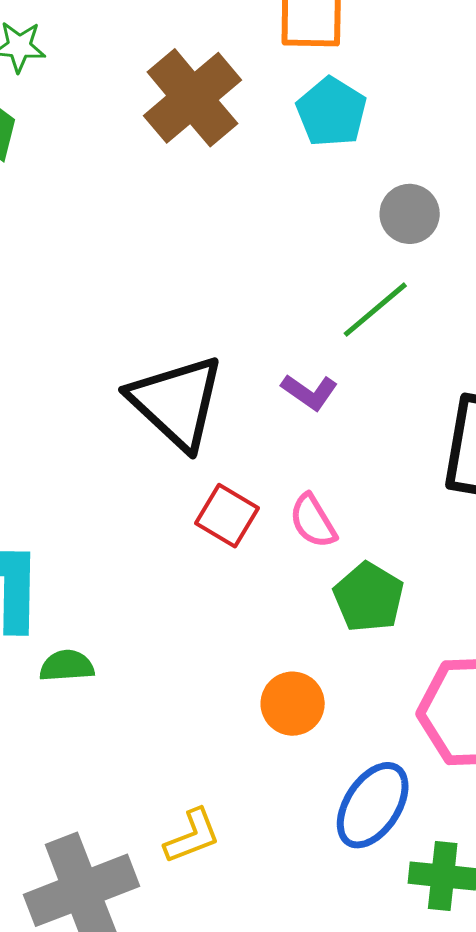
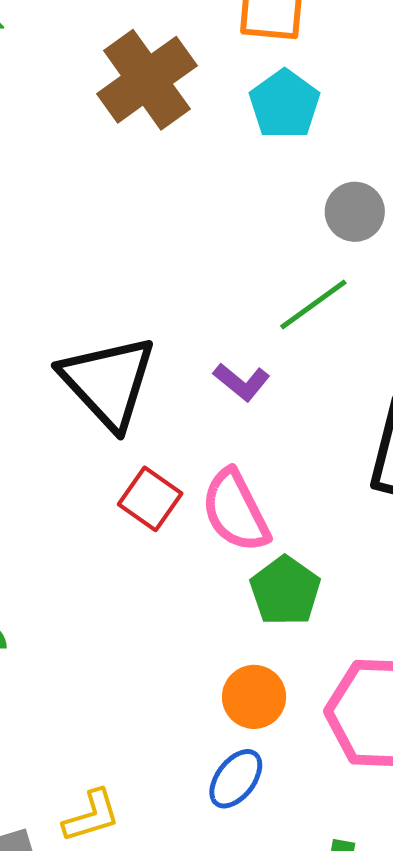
pink semicircle: (313, 521) -> (235, 511), size x1.5
orange circle: (293, 704) -> (254, 697), moved
blue ellipse: (373, 805) -> (236, 779), moved, size x0.7

